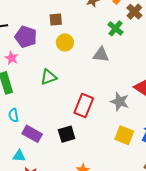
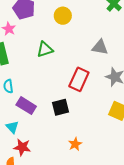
gray triangle: (101, 55) -> (100, 47), moved
cyan triangle: (19, 156) -> (12, 127), turned 40

